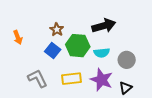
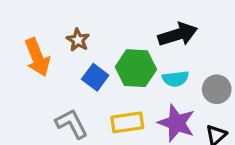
brown star: (57, 29) -> (78, 40), moved
orange arrow: (18, 37) -> (37, 57), size x1.6

